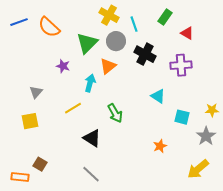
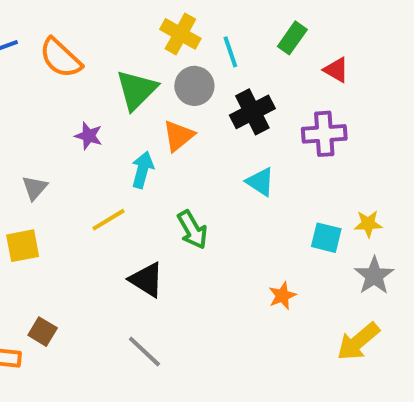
black cross: (145, 54) -> (252, 112), turned 35
cyan triangle: (158, 96) -> (260, 182), moved
yellow star: (212, 110) -> (368, 224), moved

